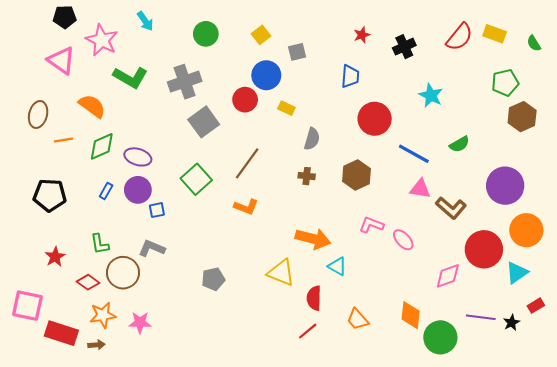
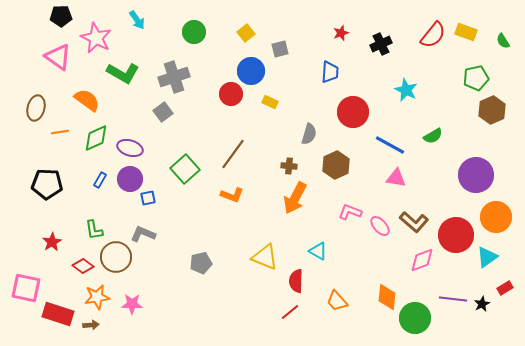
gray square: (204, 122) -> (163, 112), moved, size x0.7
gray semicircle: (312, 139) -> (309, 134), moved
brown L-shape: (451, 208) -> (414, 222), moved
orange arrow: (313, 239) -> (295, 198), moved, turned 104

